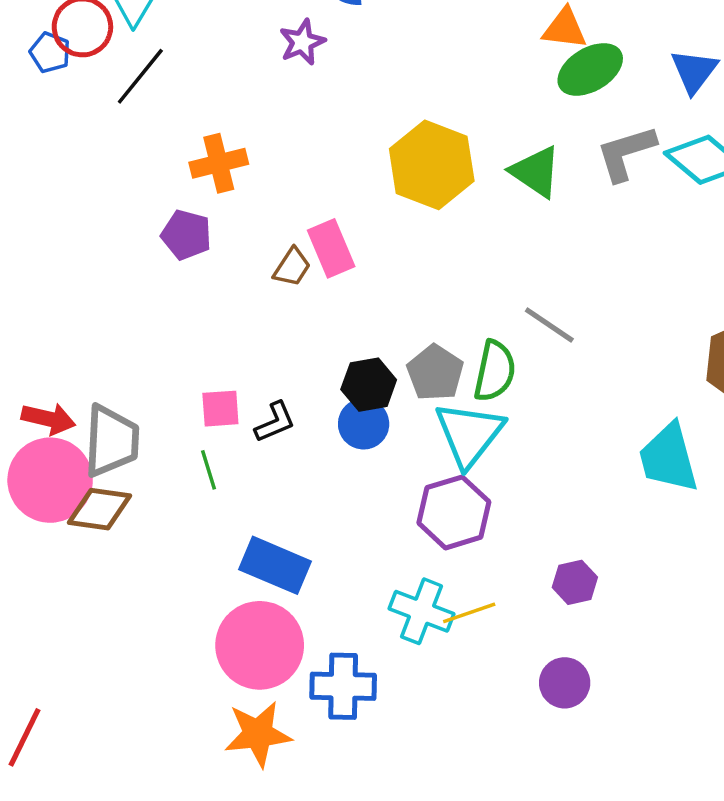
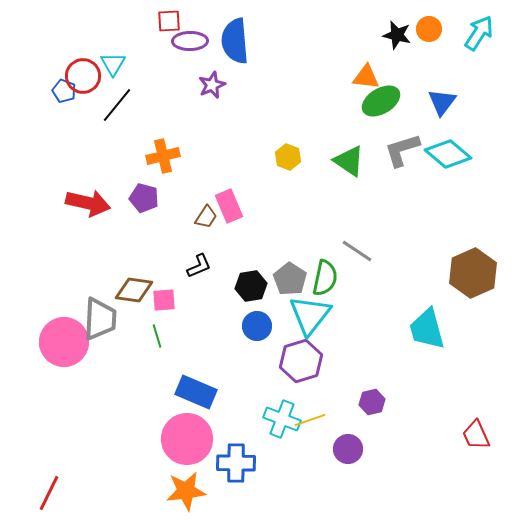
yellow hexagon: (432, 165) -> (288, 157), size x0.5
red arrow: (48, 419) -> (88, 203), moved, size x1.4
black L-shape: (275, 422) -> (199, 266), moved
blue circle: (364, 424) -> (257, 326), moved
brown diamond: (99, 509) -> (134, 290), moved
purple circle: (565, 683) -> (348, 449), moved

